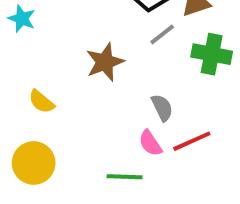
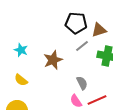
cyan star: (22, 19) -> (21, 50), moved

